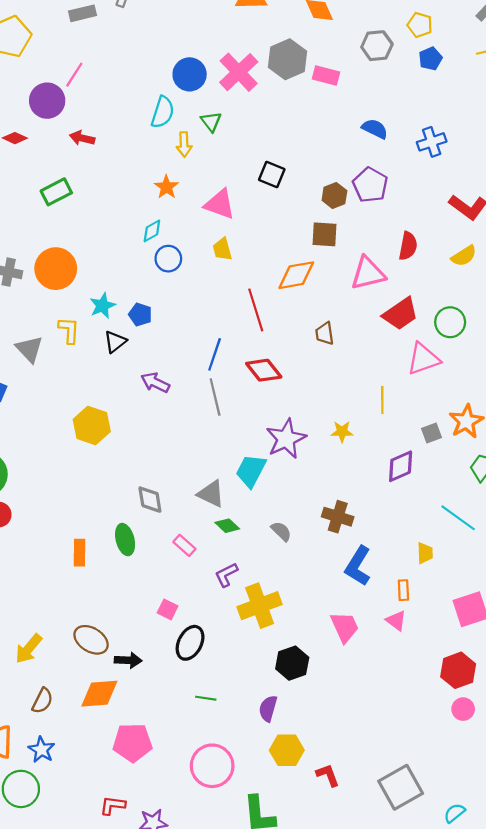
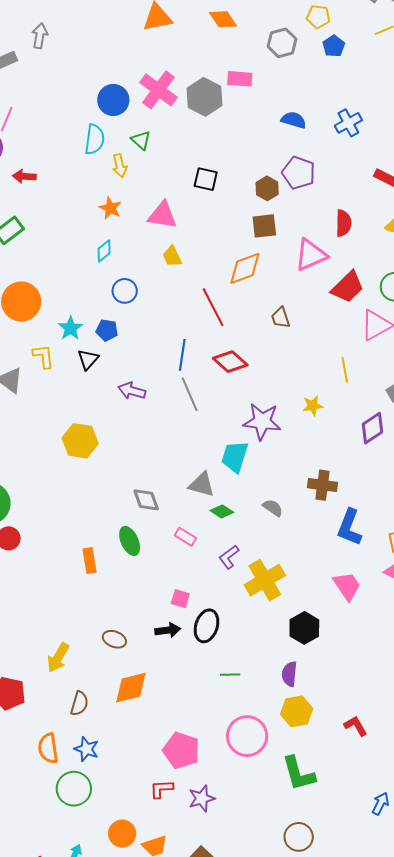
gray hexagon: (288, 59) -> (205, 97), moved
blue circle: (168, 259) -> (125, 291), moved
purple star: (286, 439) -> (262, 421), turned -30
brown ellipse: (91, 640) -> (114, 639), size x0.7
black arrow: (128, 660) -> (168, 630), moved
pink pentagon: (133, 743) -> (181, 750), moved, turned 30
yellow hexagon: (287, 750) -> (297, 711), moved

